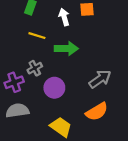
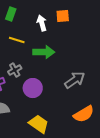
orange semicircle: (97, 112) -> (84, 114), moved

